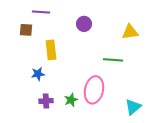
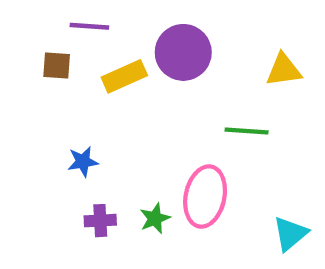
purple circle: (84, 24) -> (183, 52), size x1.6
yellow rectangle: (51, 50) -> (124, 76), moved, turned 72

